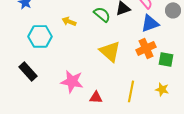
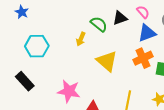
yellow arrow: (69, 21) -> (81, 39), moved, turned -88

